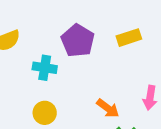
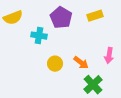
yellow circle: (45, 113) -> (55, 64), moved

